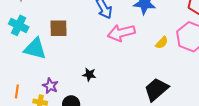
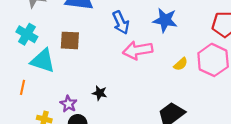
purple star: (50, 86) -> (68, 104), moved
orange line: (17, 91) -> (23, 87), moved

